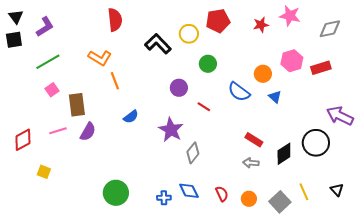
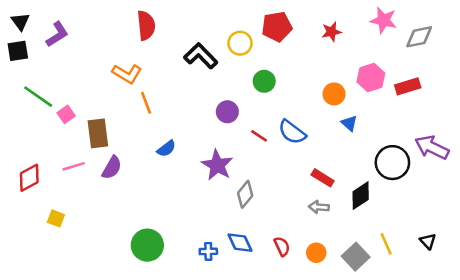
pink star: (290, 16) -> (384, 20), moved
green line: (48, 62) -> (38, 97), moved, turned 65
blue semicircle: (239, 92) -> (292, 132), moved
black circle: (316, 143) -> (392, 163), moved

